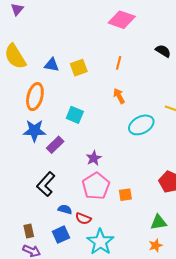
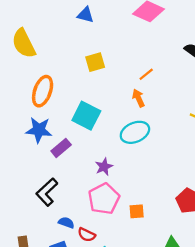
orange line: (119, 63) -> (146, 74), moved, turned 32
blue triangle: (52, 65) -> (85, 15), moved
cyan square: (75, 115) -> (86, 116), size x1.4
cyan ellipse: (141, 125) -> (135, 132), moved

